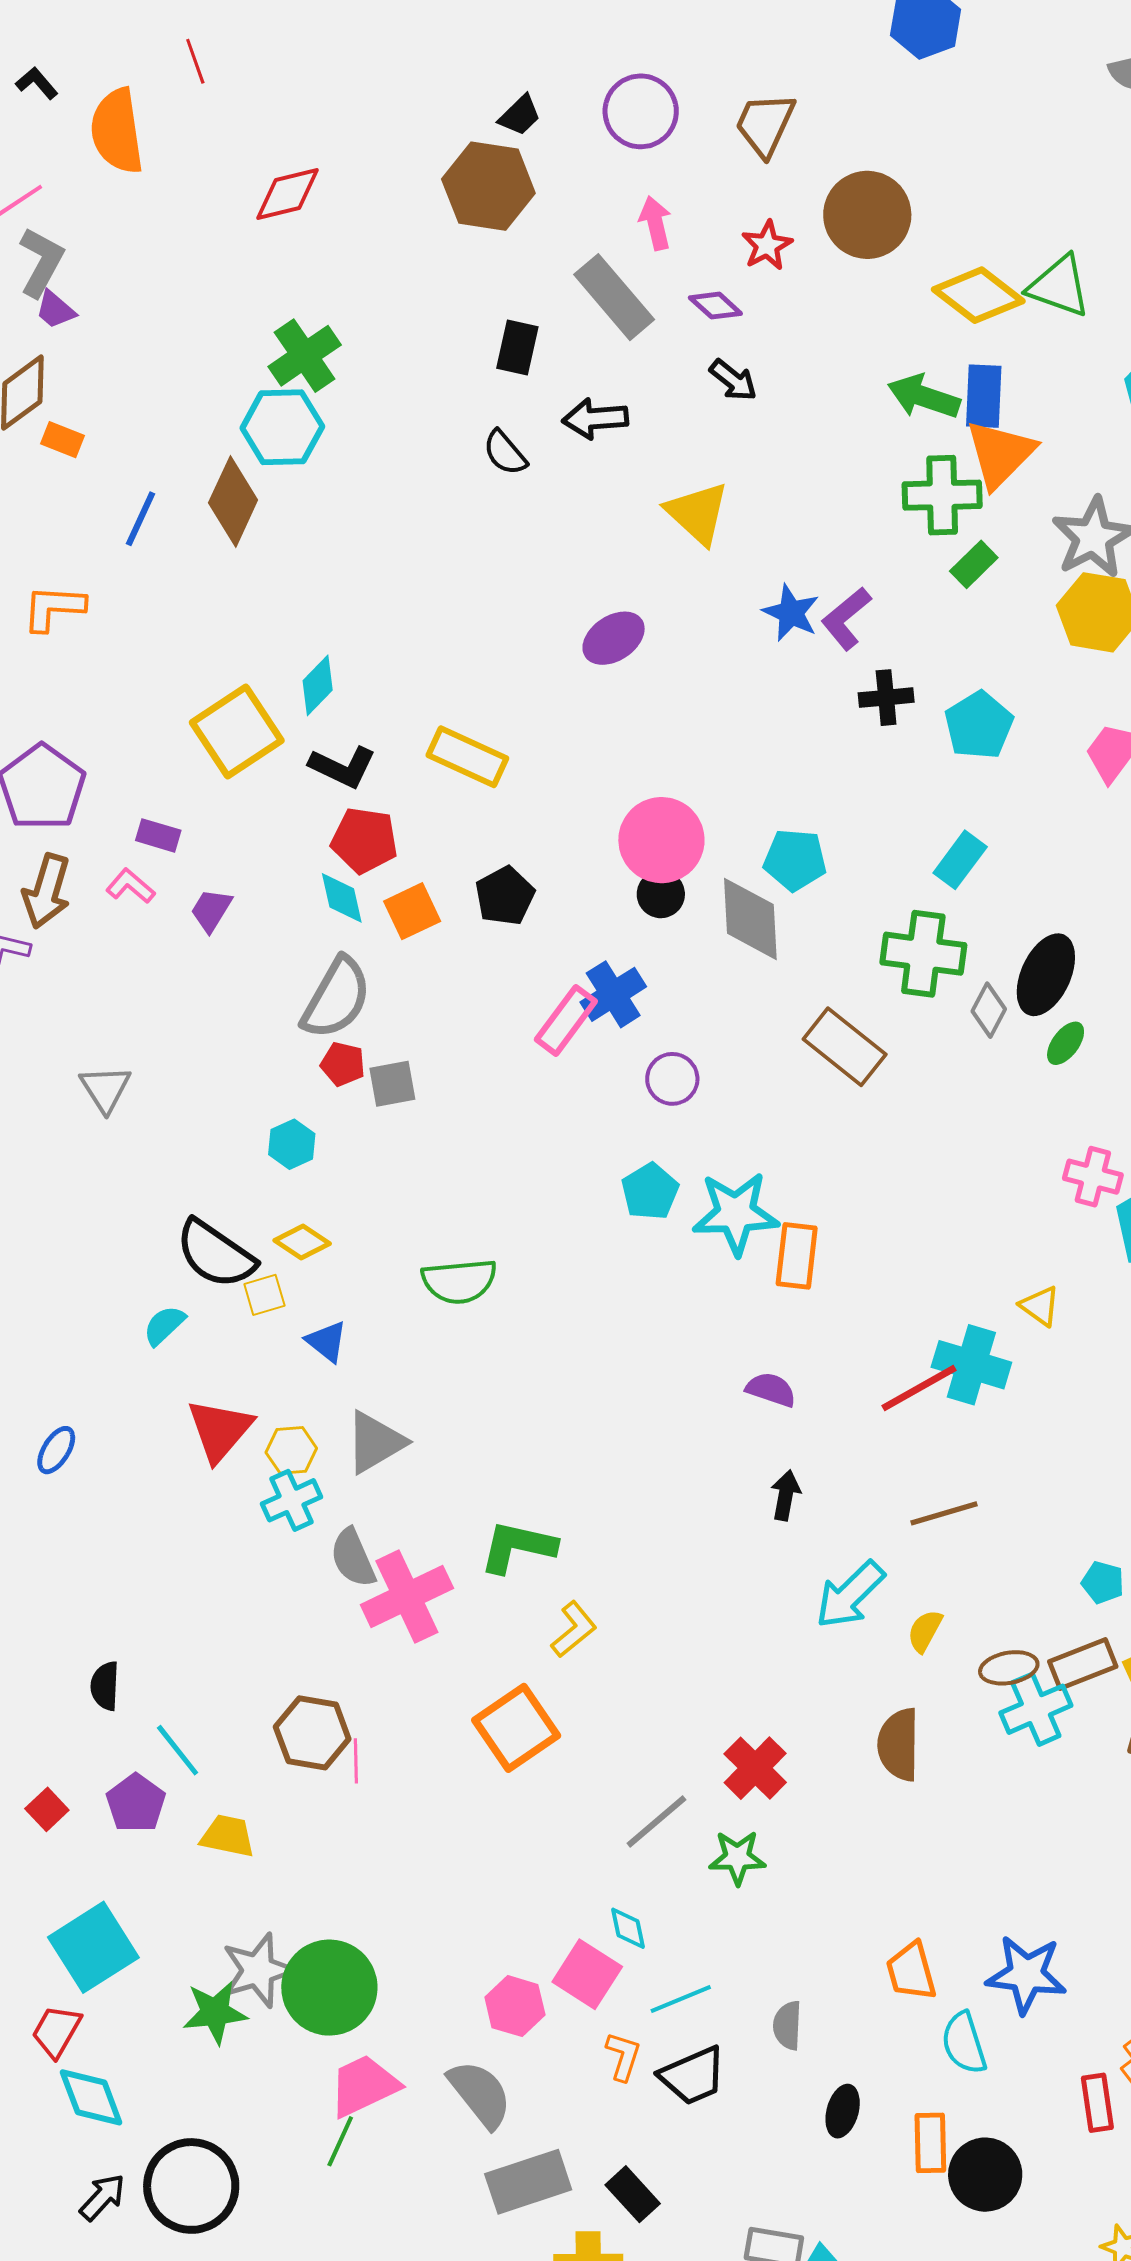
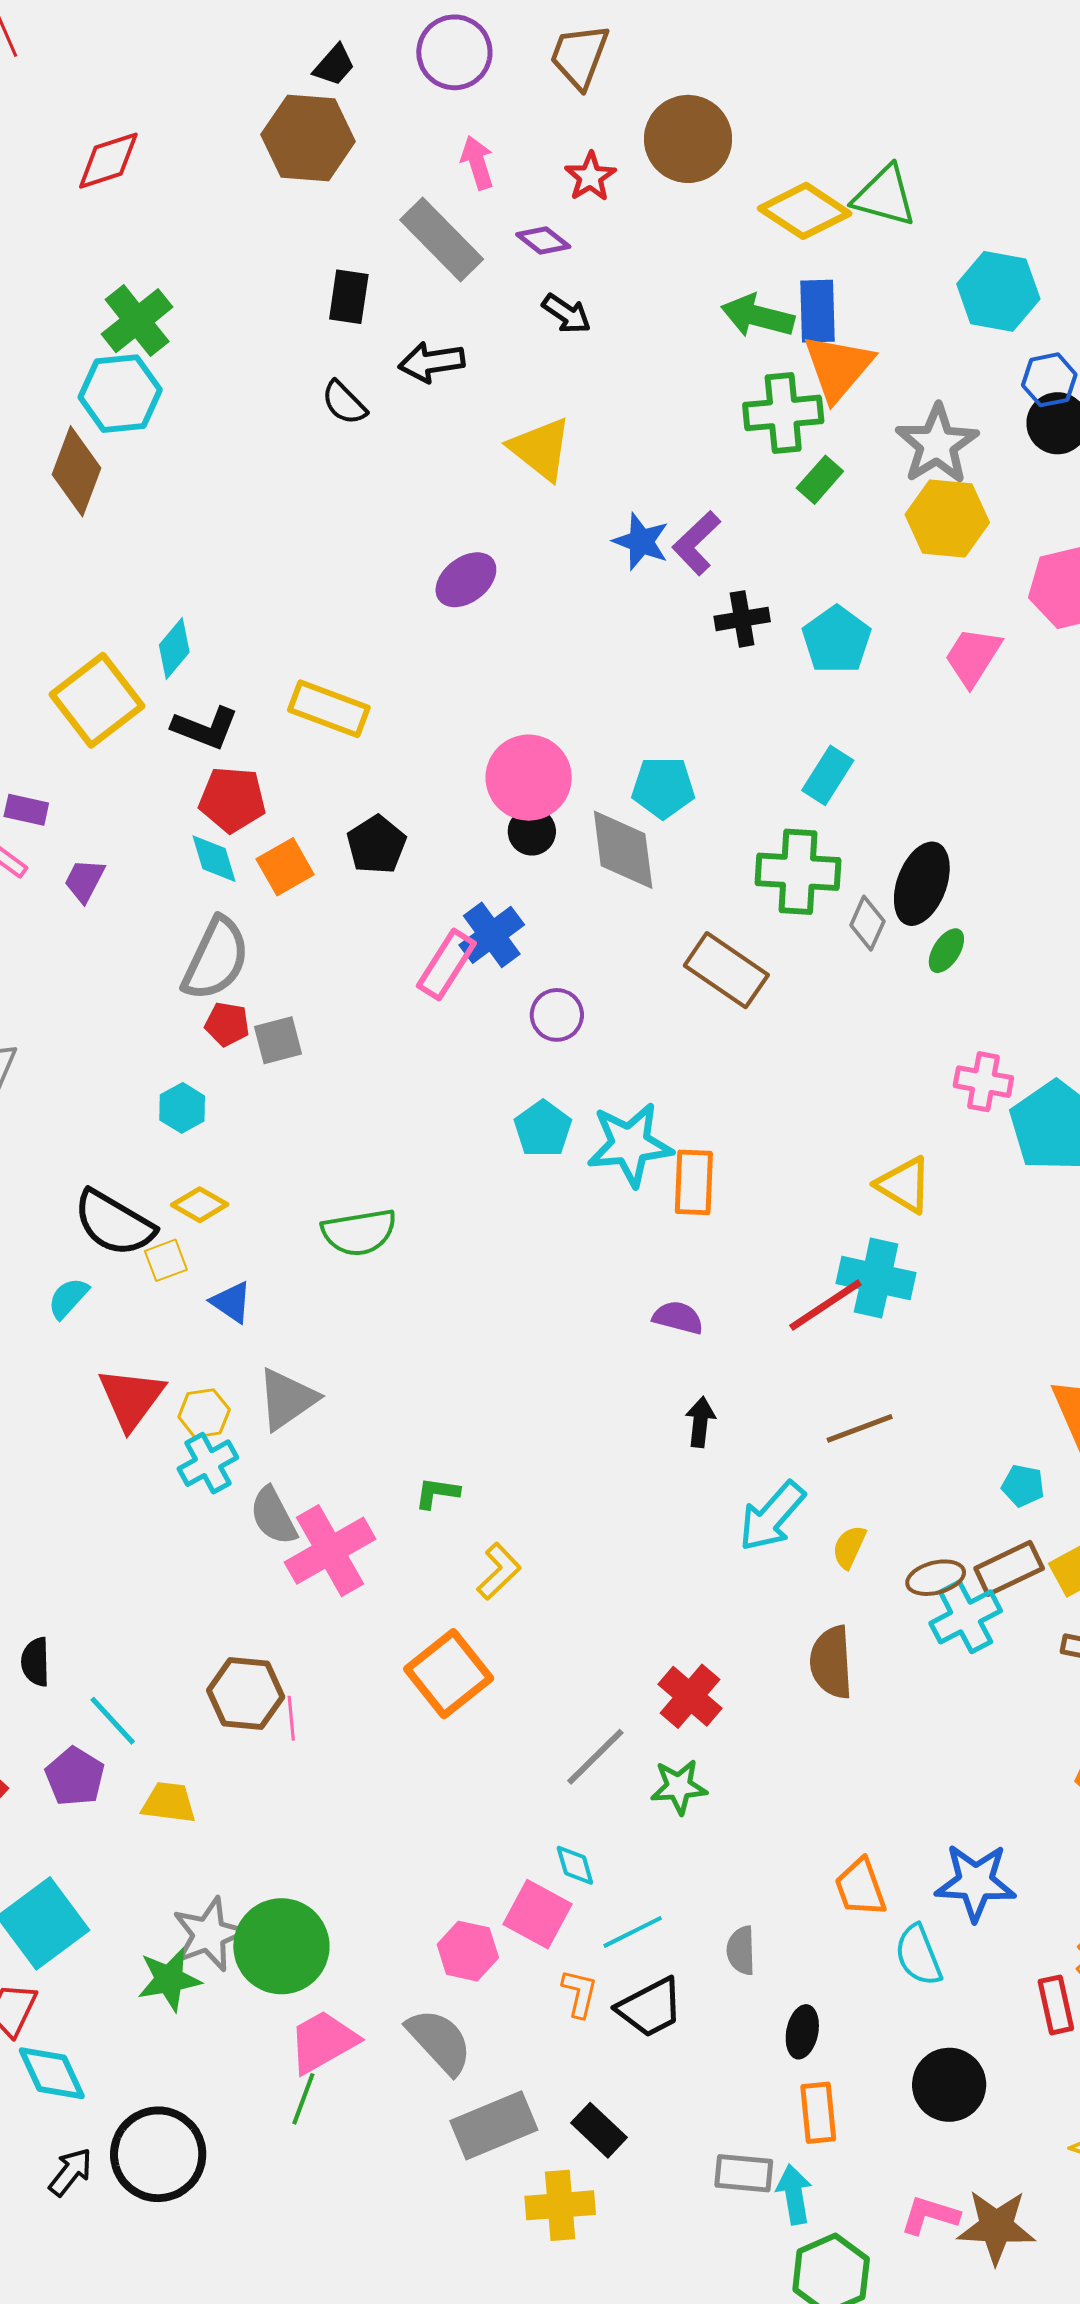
yellow triangle: (1040, 1306) -> (904, 1185), moved, size x1.4
green L-shape: (518, 1547) -> (437, 1493), size x0.6
orange rectangle: (930, 2143) -> (818, 2113), moved

